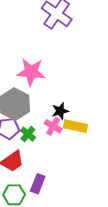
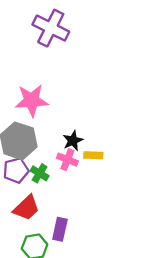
yellow rectangle: (75, 126) -> (93, 155), size x0.7

